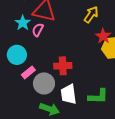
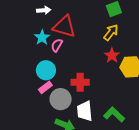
red star: (103, 36) -> (112, 55), moved
cyan circle: (17, 55) -> (46, 70), moved
green L-shape: (98, 96) -> (114, 114), turned -140

